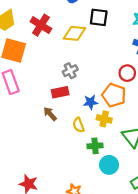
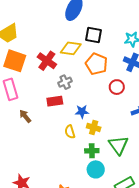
red cross: (41, 25) -> (47, 61), moved
orange pentagon: (114, 95) -> (96, 64), moved
brown arrow: (50, 114) -> (25, 116), moved
green cross: (95, 146) -> (92, 151), moved

